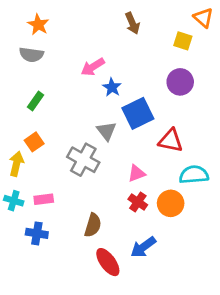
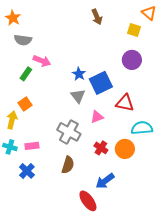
orange star: (38, 25) -> (13, 18), moved
pink arrow: (93, 67) -> (42, 61), moved, turned -126
blue star: (112, 87) -> (79, 74), moved
gray cross: (83, 160) -> (69, 132), moved
pink triangle: (136, 173) -> (97, 117), moved
blue cross: (37, 233) -> (27, 171), turned 35
red ellipse: (108, 262) -> (88, 201), moved

